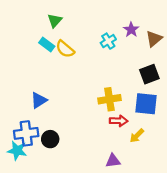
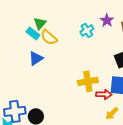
green triangle: (55, 21) -> (40, 23), moved
blue triangle: (39, 100) -> (36, 58), moved
red arrow: (119, 121) -> (104, 94), moved

